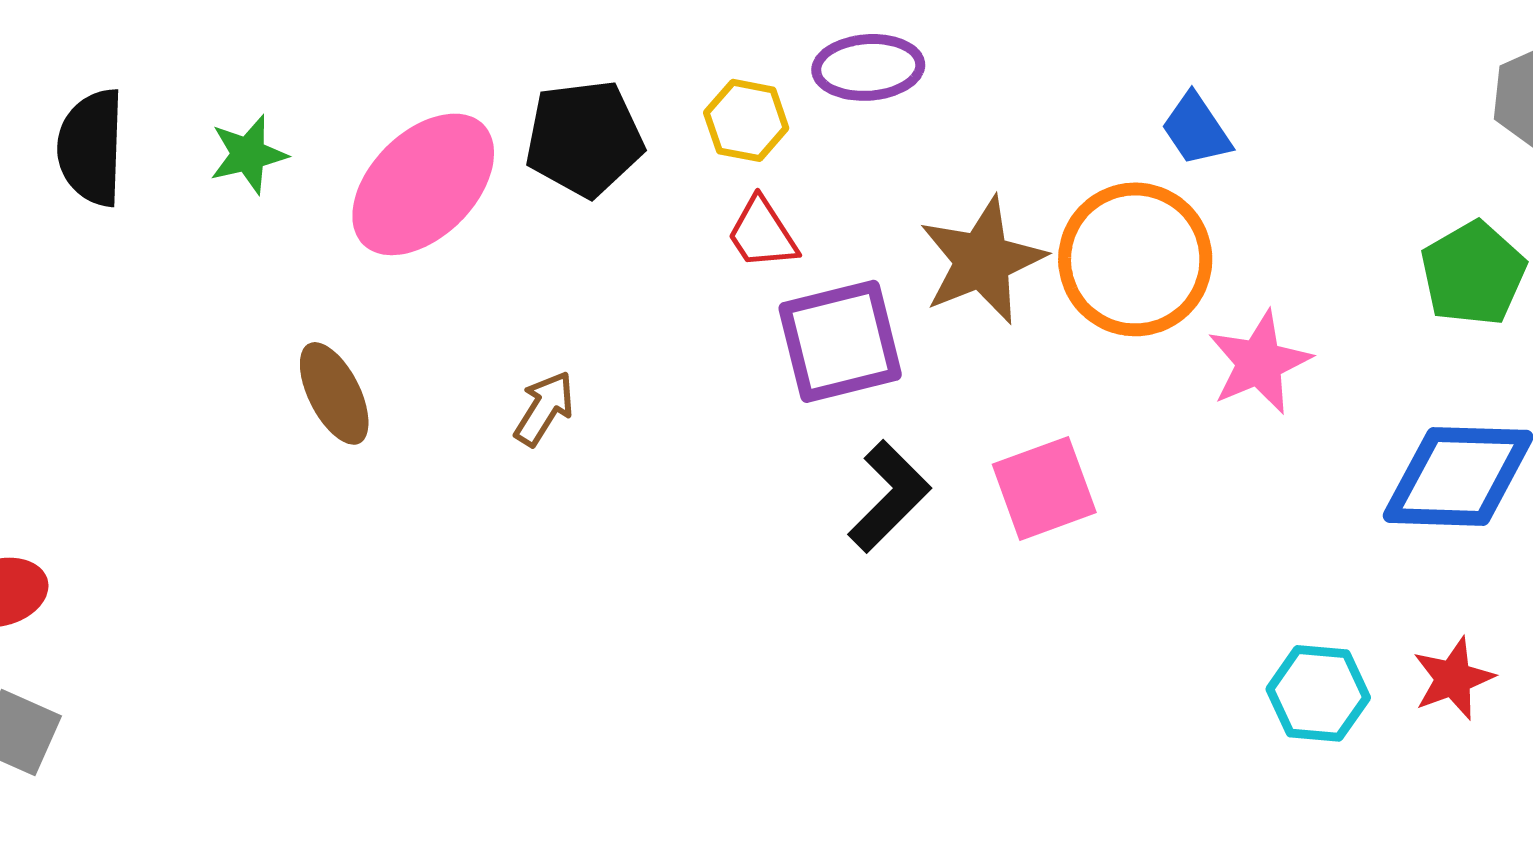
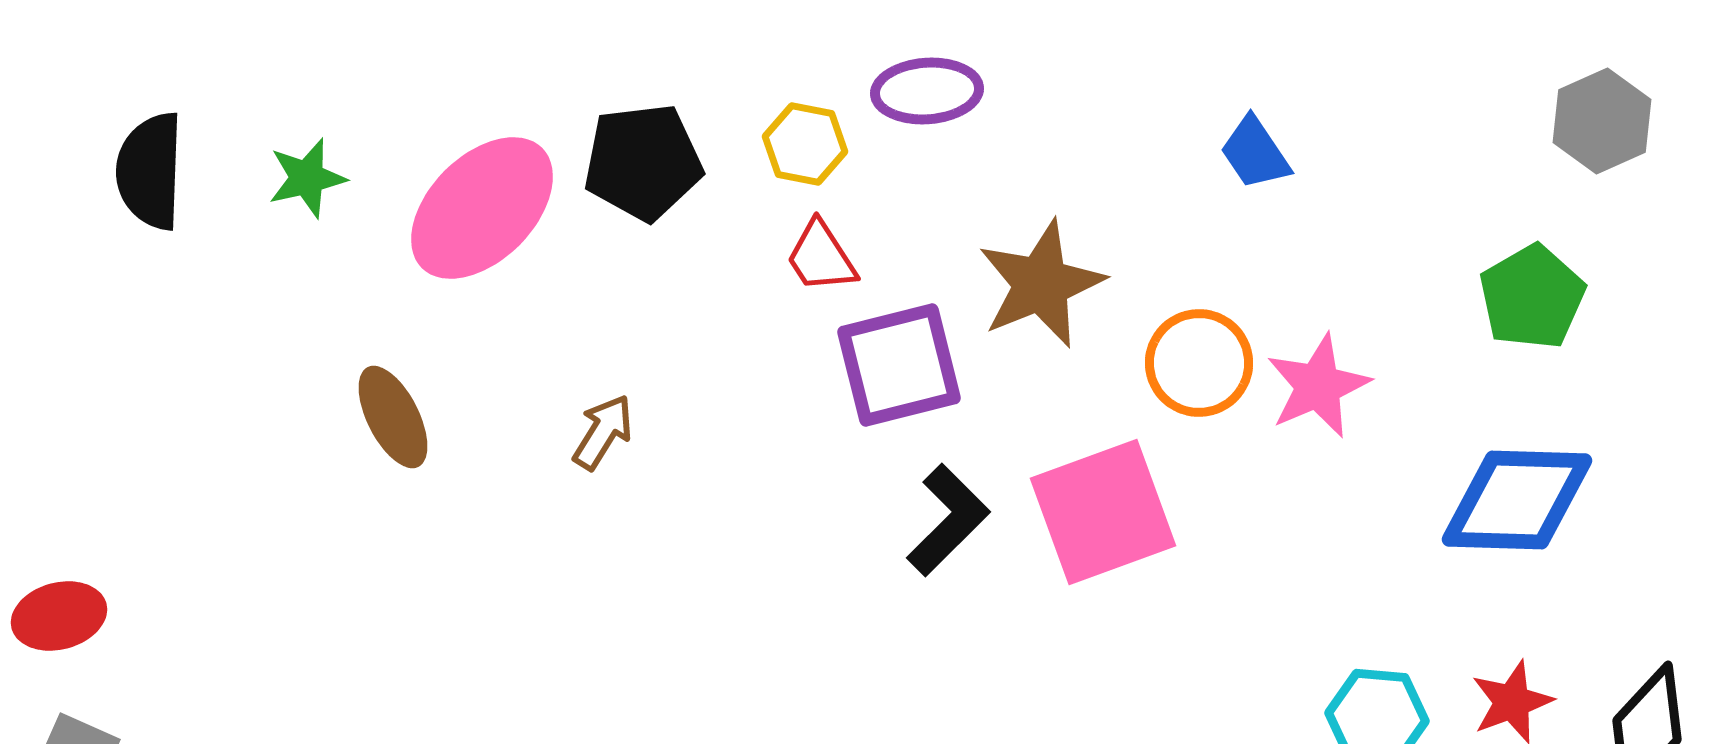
orange circle: (1135, 259) -> (1199, 363), moved, size x0.7
pink square: (1044, 488) -> (1103, 512), size x1.4

